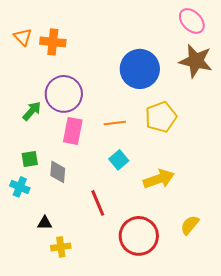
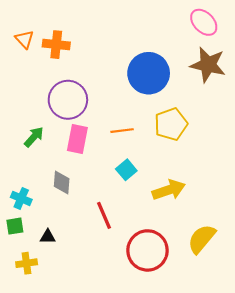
green arrow: (32, 111) -> (34, 137), moved
green square: (30, 159) -> (15, 226), moved
yellow semicircle: (190, 225) -> (202, 239), size x1.4
yellow cross: (61, 247) -> (27, 263), moved

